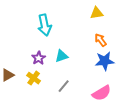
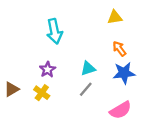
cyan triangle: (62, 56) -> (88, 68), moved
gray line: (64, 86) -> (86, 89), moved

